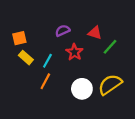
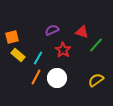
yellow semicircle: (110, 85) -> (96, 80), size x0.7
white circle: (82, 89) -> (57, 78), moved

